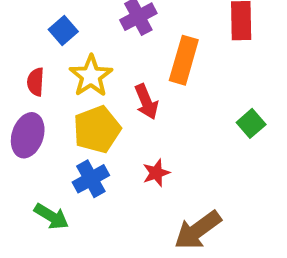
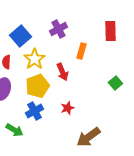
blue square: (63, 31) -> (20, 36), size x1.5
orange rectangle: (184, 60) -> (81, 51), size x0.7

